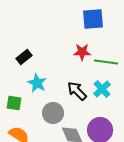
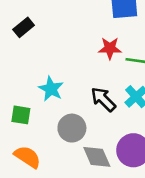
black rectangle: (24, 57) -> (24, 27), moved

